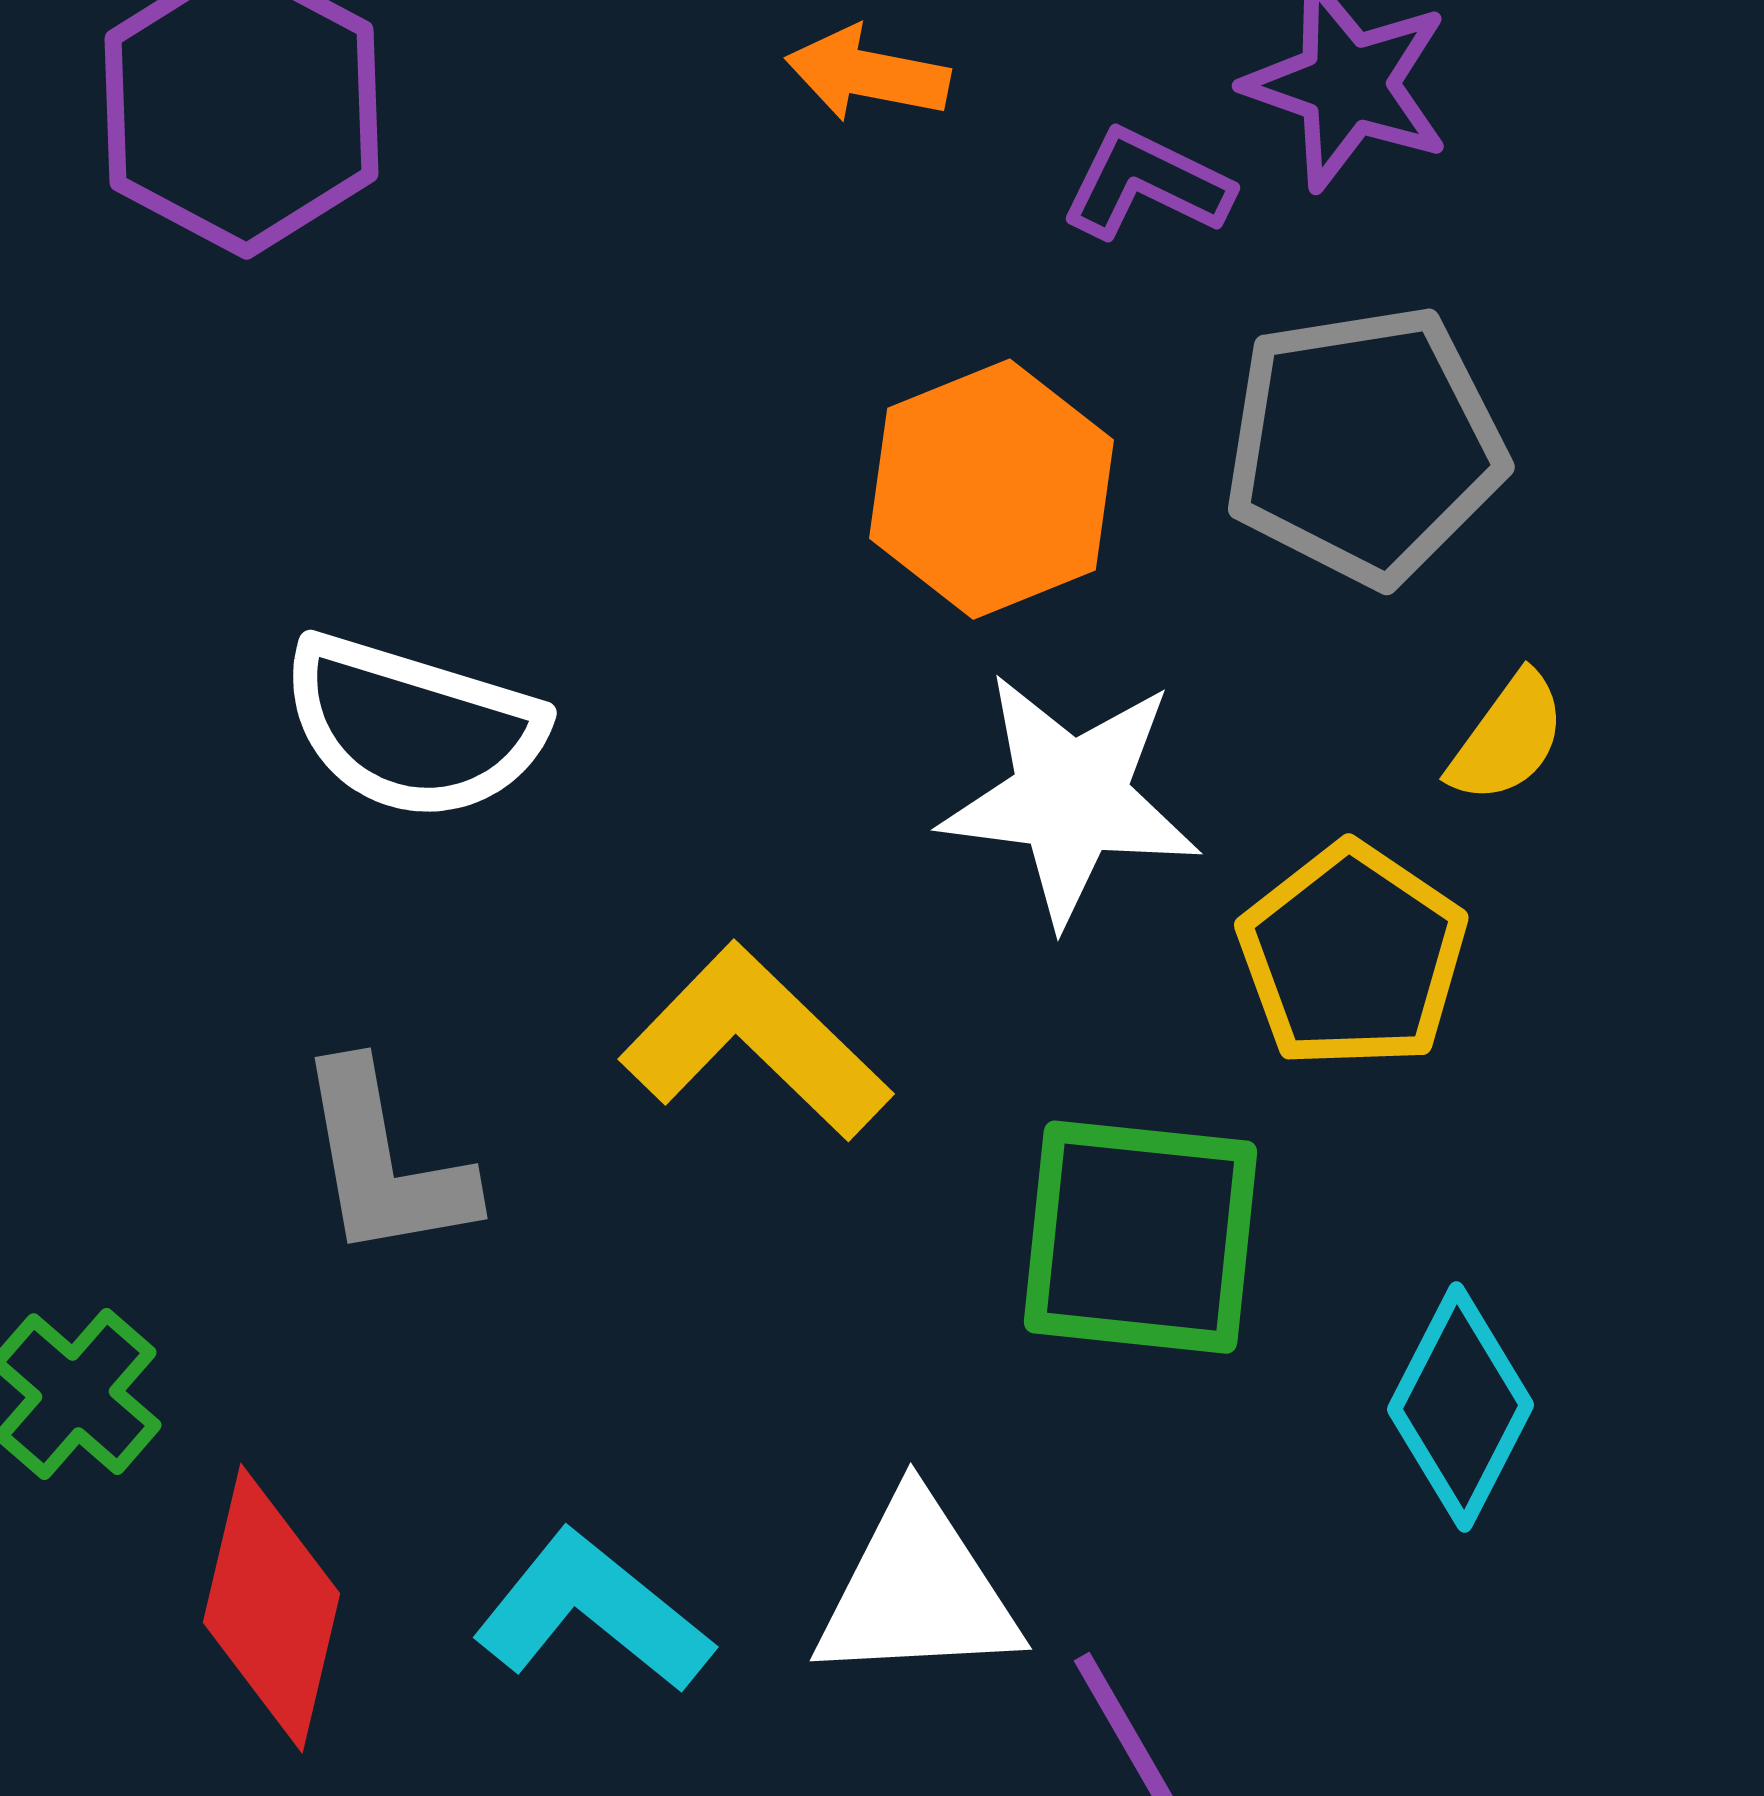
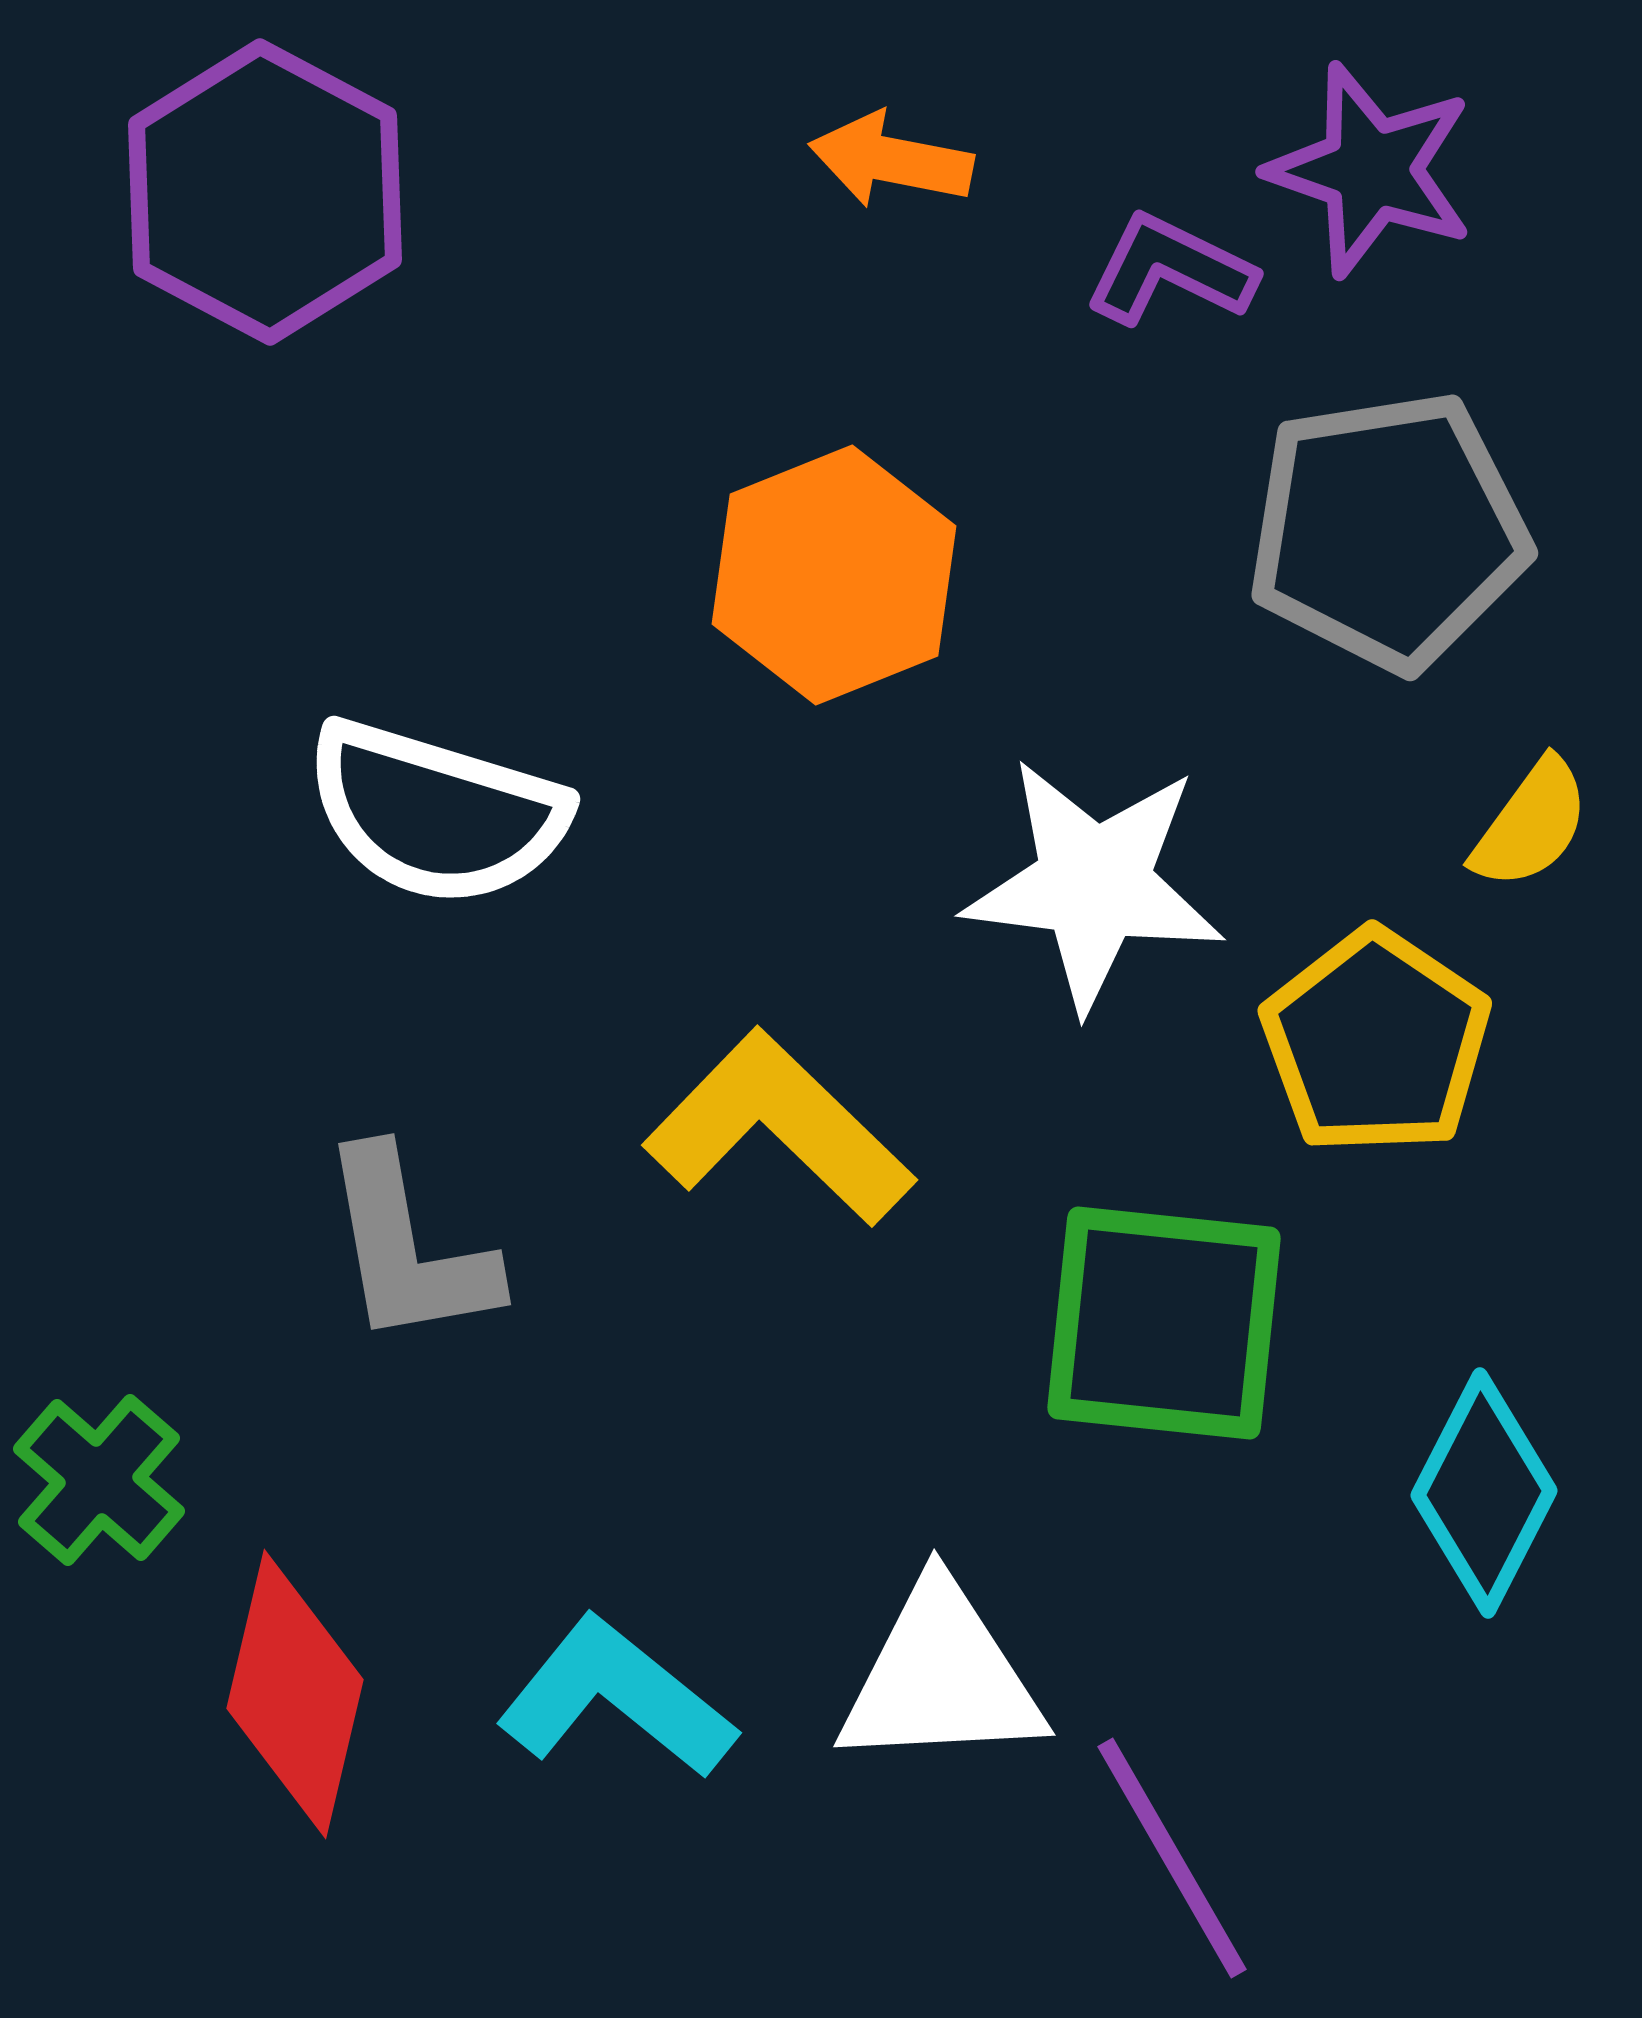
orange hexagon: (992, 489) -> (834, 575), moved

